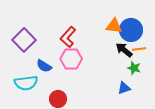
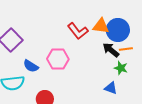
red L-shape: (68, 37) -> (78, 31), moved, turned -80
blue triangle: (124, 88) -> (111, 88), turned 40

